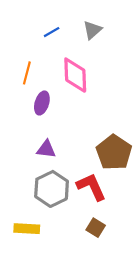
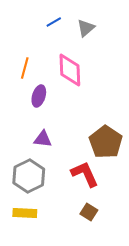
blue line: (52, 32) -> (54, 22), moved
gray hexagon: (52, 189) -> (29, 176), moved

